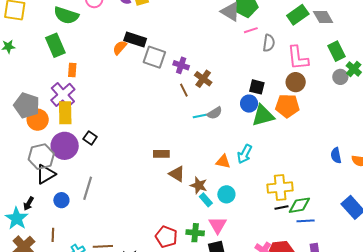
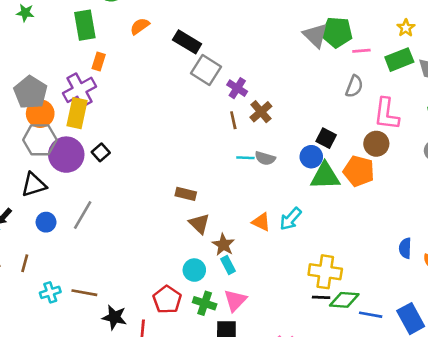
pink line: (251, 30) -> (361, 51), moved
orange semicircle: (120, 48) -> (140, 26), moved
gray semicircle: (215, 113) -> (265, 158), turned 35
gray hexagon: (41, 157) -> (40, 140), moved
cyan circle: (226, 194) -> (194, 270), moved
blue line: (306, 221) -> (371, 315), moved

